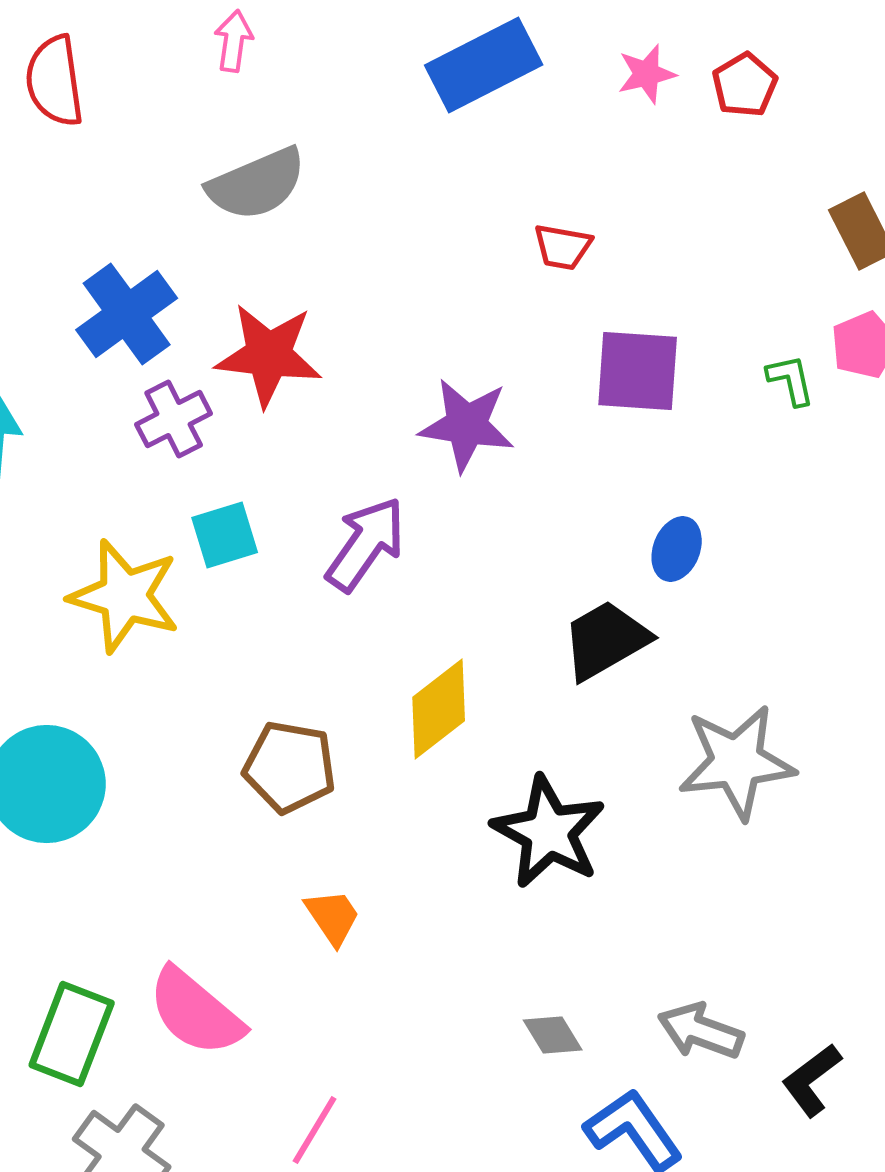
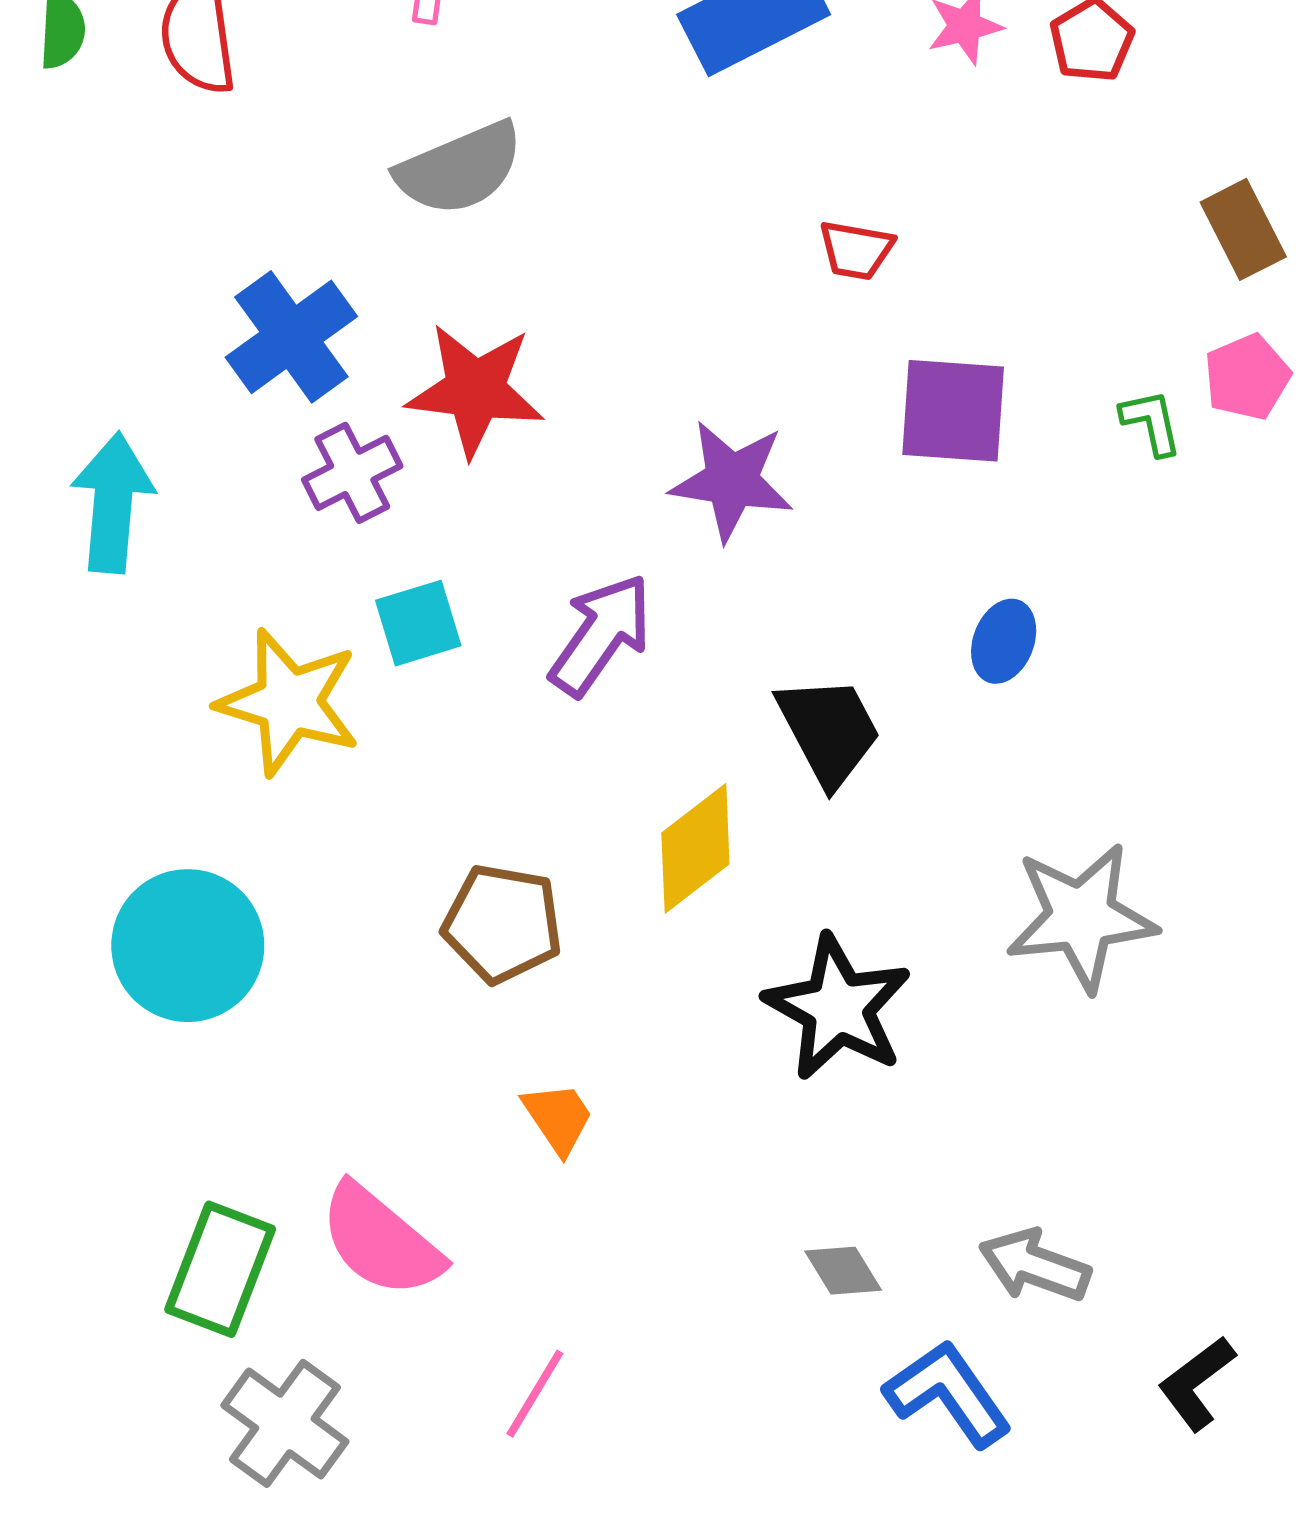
black trapezoid: (606, 640) -> (829, 731), moved, turned 92
black L-shape: (812, 1080) -> (1197, 1383), moved

